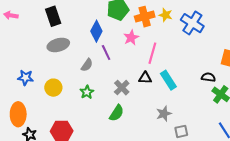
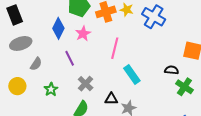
pink star: (131, 38) -> (83, 34), moved
purple line: (106, 53) -> (70, 58), moved
gray semicircle: (87, 65) -> (36, 64), moved
black triangle: (145, 78) -> (111, 99), moved

